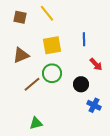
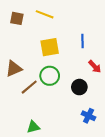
yellow line: (47, 13) -> (45, 14), turned -30
brown triangle: (21, 55) -> (14, 69), moved
blue cross: (94, 105) -> (89, 116), moved

